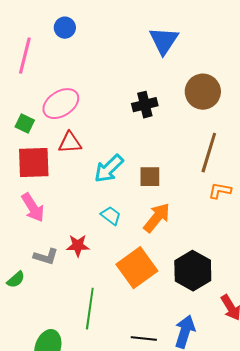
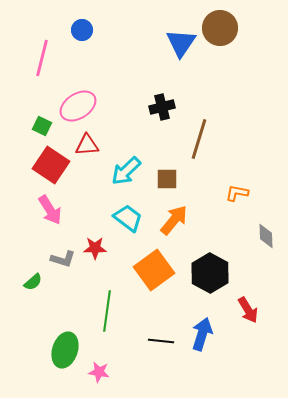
brown circle: (203, 92) -> (220, 28), moved
brown line: (209, 153) -> (199, 139), moved
red square: (34, 163) -> (51, 165), turned 36
cyan trapezoid: (111, 216) -> (128, 218), size x1.4

